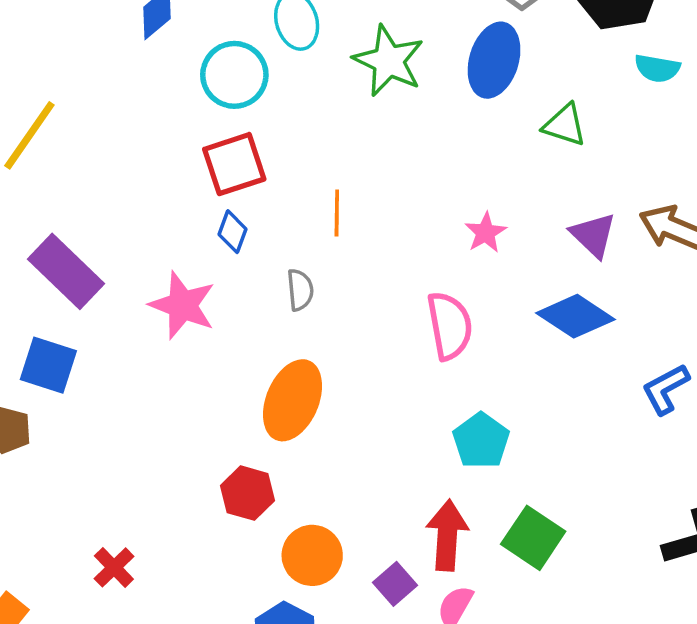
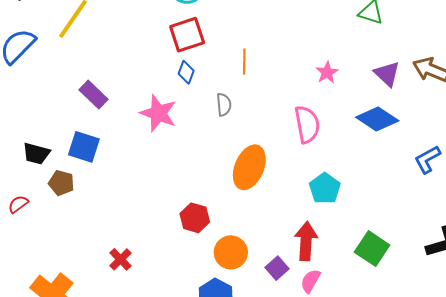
purple rectangle: (66, 271) -> (94, 95), size x0.7
orange ellipse: (293, 400) -> (249, 167), moved
green square: (533, 538) -> (372, 249), moved

